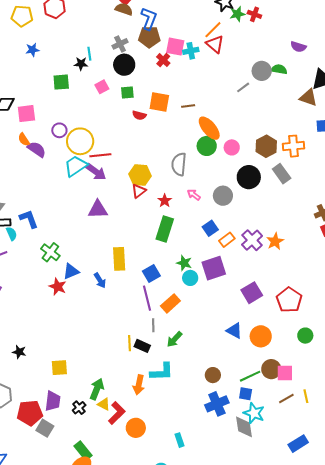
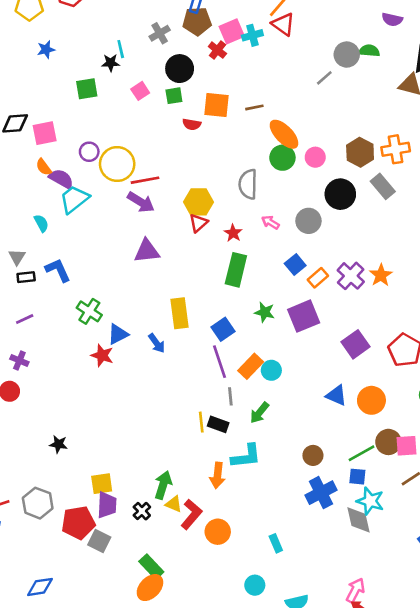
pink square: (175, 47) -> (232, 31), turned -30
black circle: (124, 65) -> (180, 69), moved
cyan trapezoid: (76, 166) -> (74, 199), moved
cyan semicircle: (12, 234) -> (41, 223), moved
cyan circle: (190, 278) -> (271, 370), moved
yellow square: (59, 368) -> (102, 484), moved

